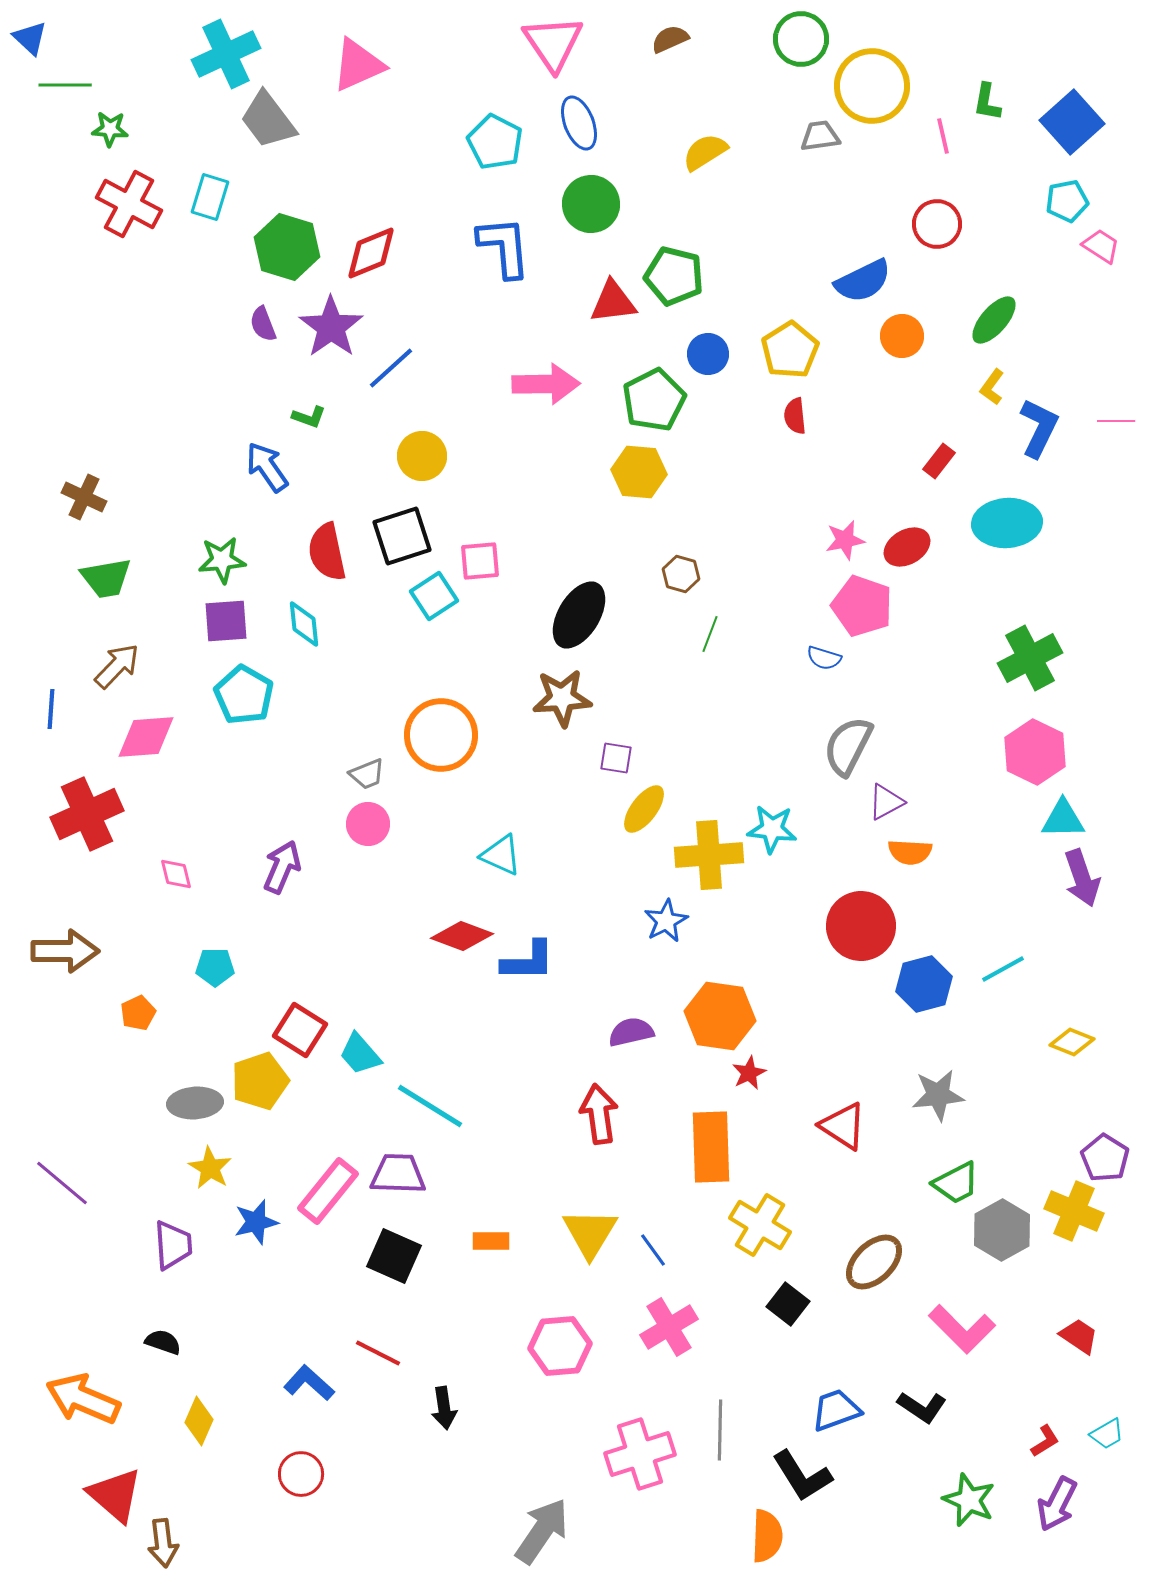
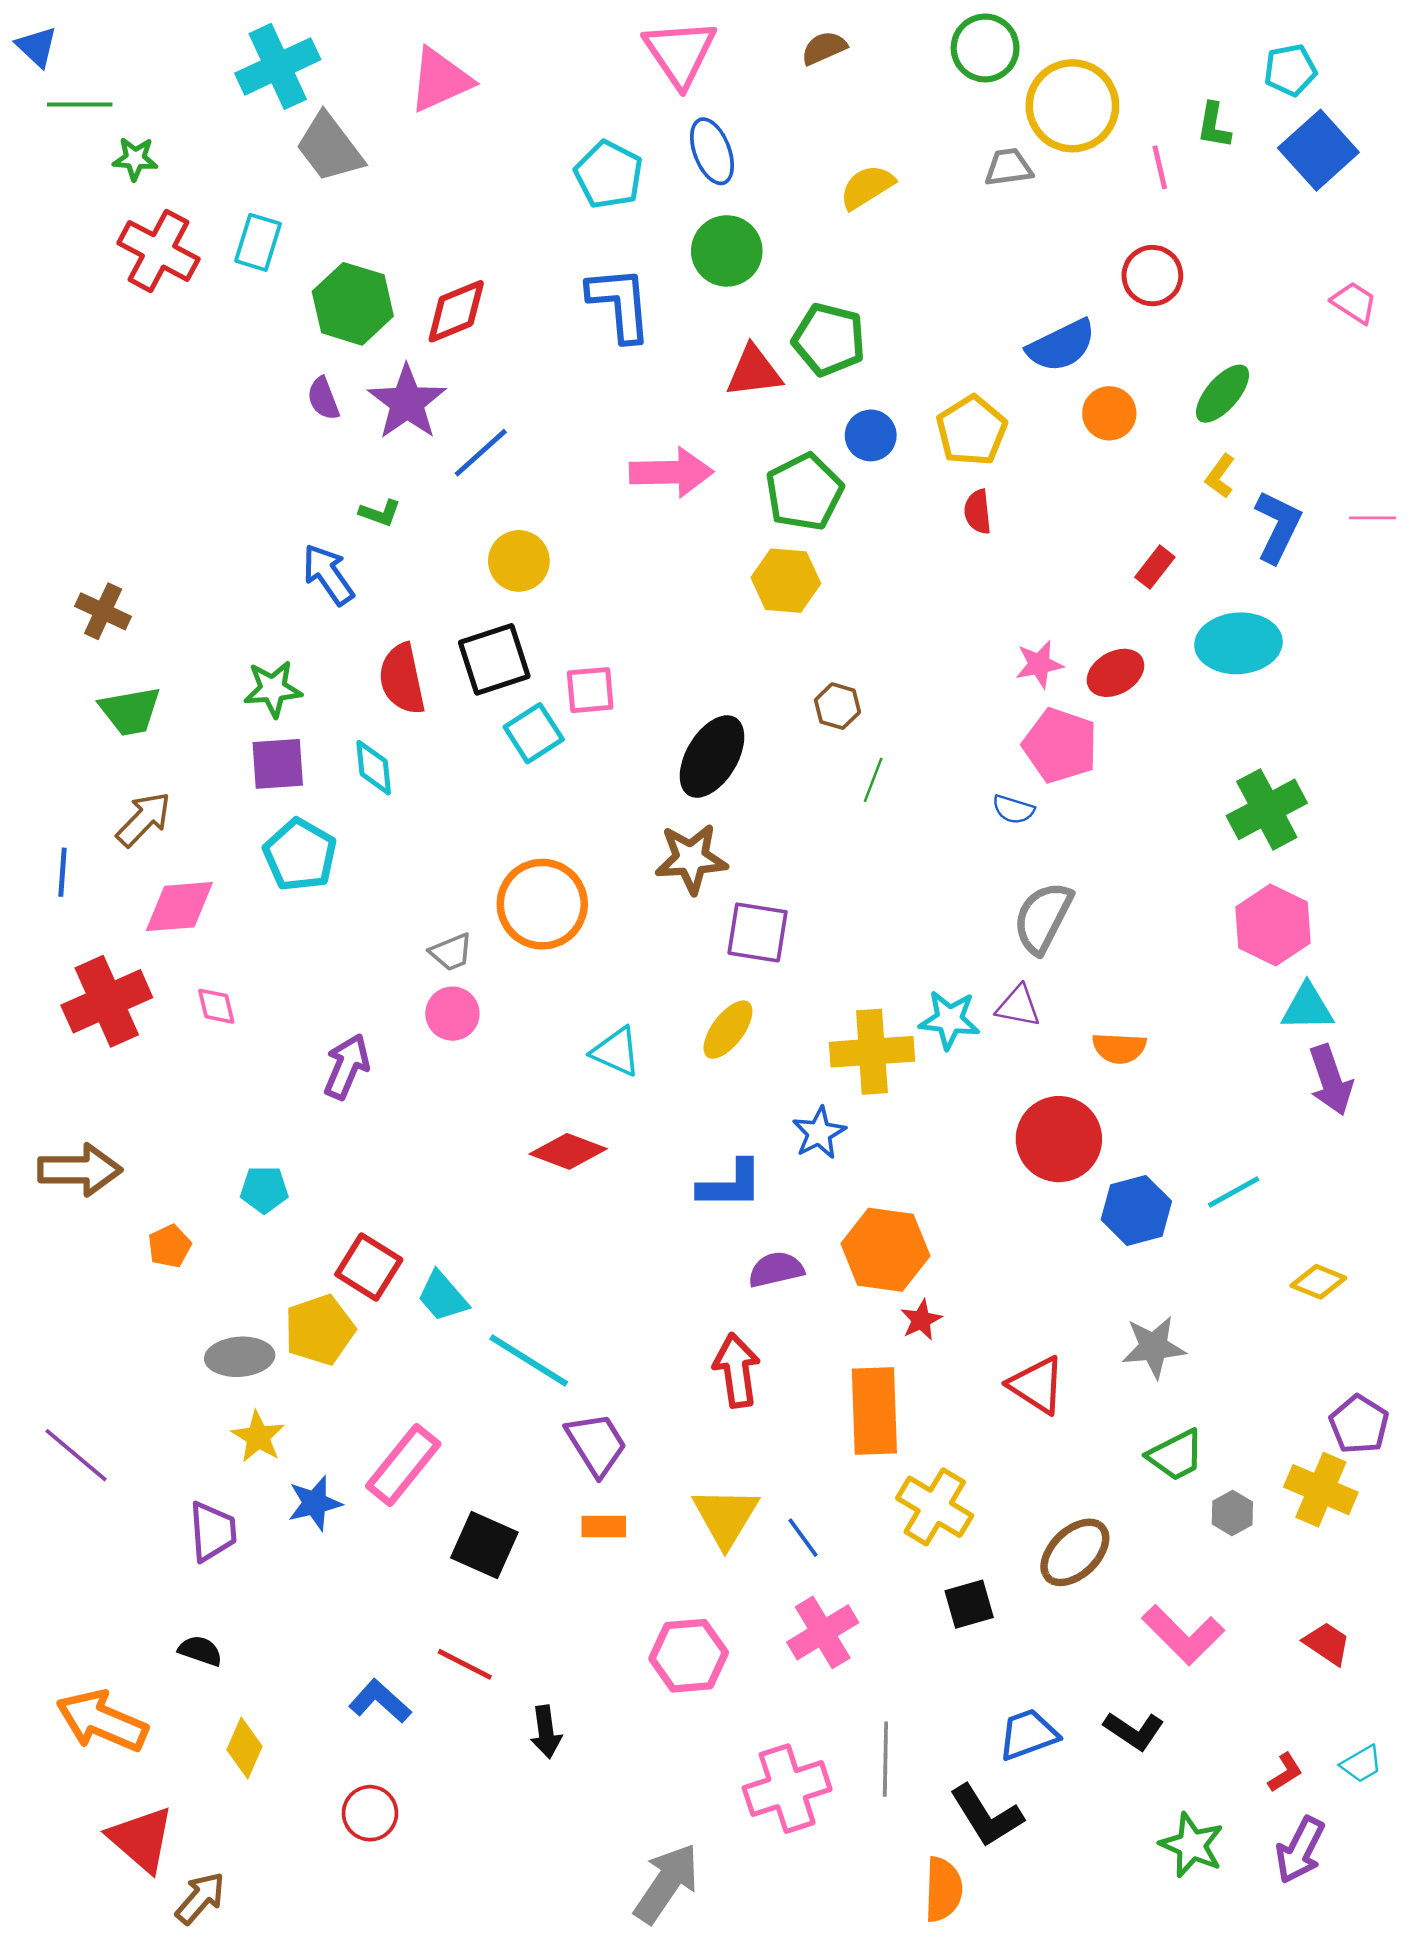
cyan pentagon: (1067, 201) -> (1290, 70), moved
purple square: (616, 758) -> (758, 932), size x1.6
purple triangle: (886, 802) -> (1018, 1006), moved, turned 39
yellow ellipse: (644, 809) -> (728, 1030), moved
pink diamond: (176, 874) -> (216, 1006), moved
blue L-shape: (528, 961) -> (730, 1185), moved
purple trapezoid: (398, 1174) -> (596, 1444), moved, turned 56
gray hexagon: (1002, 1230) -> (1232, 1513), size x0.6
black square: (788, 1304) -> (969, 1604), turned 36
brown arrow: (163, 1543) -> (200, 1898), turned -132

